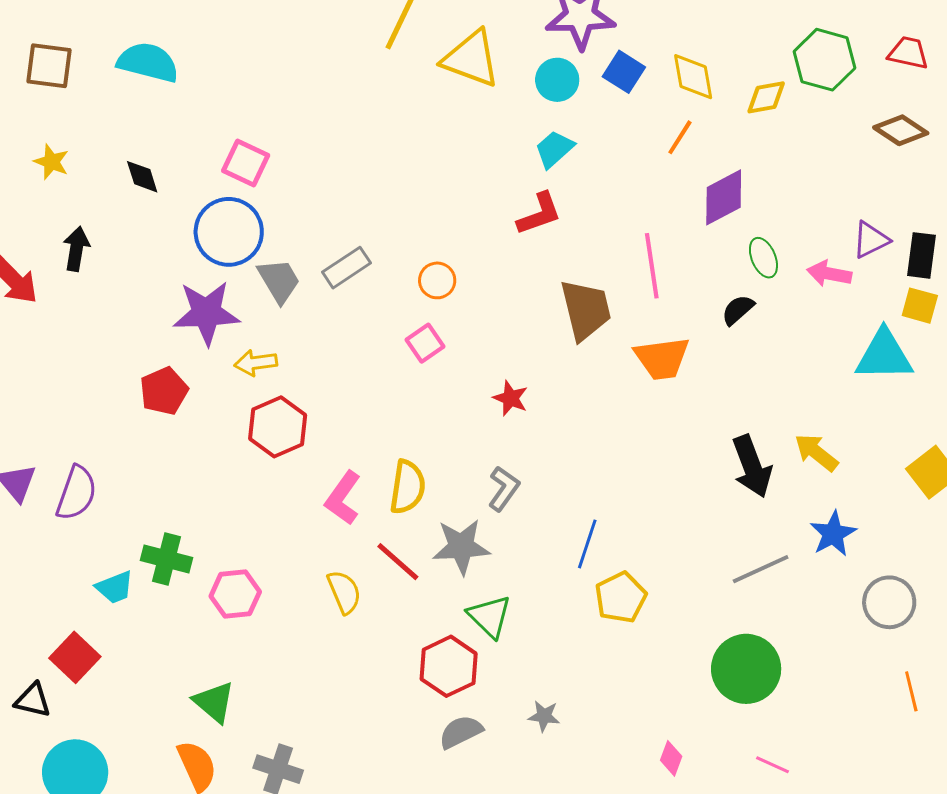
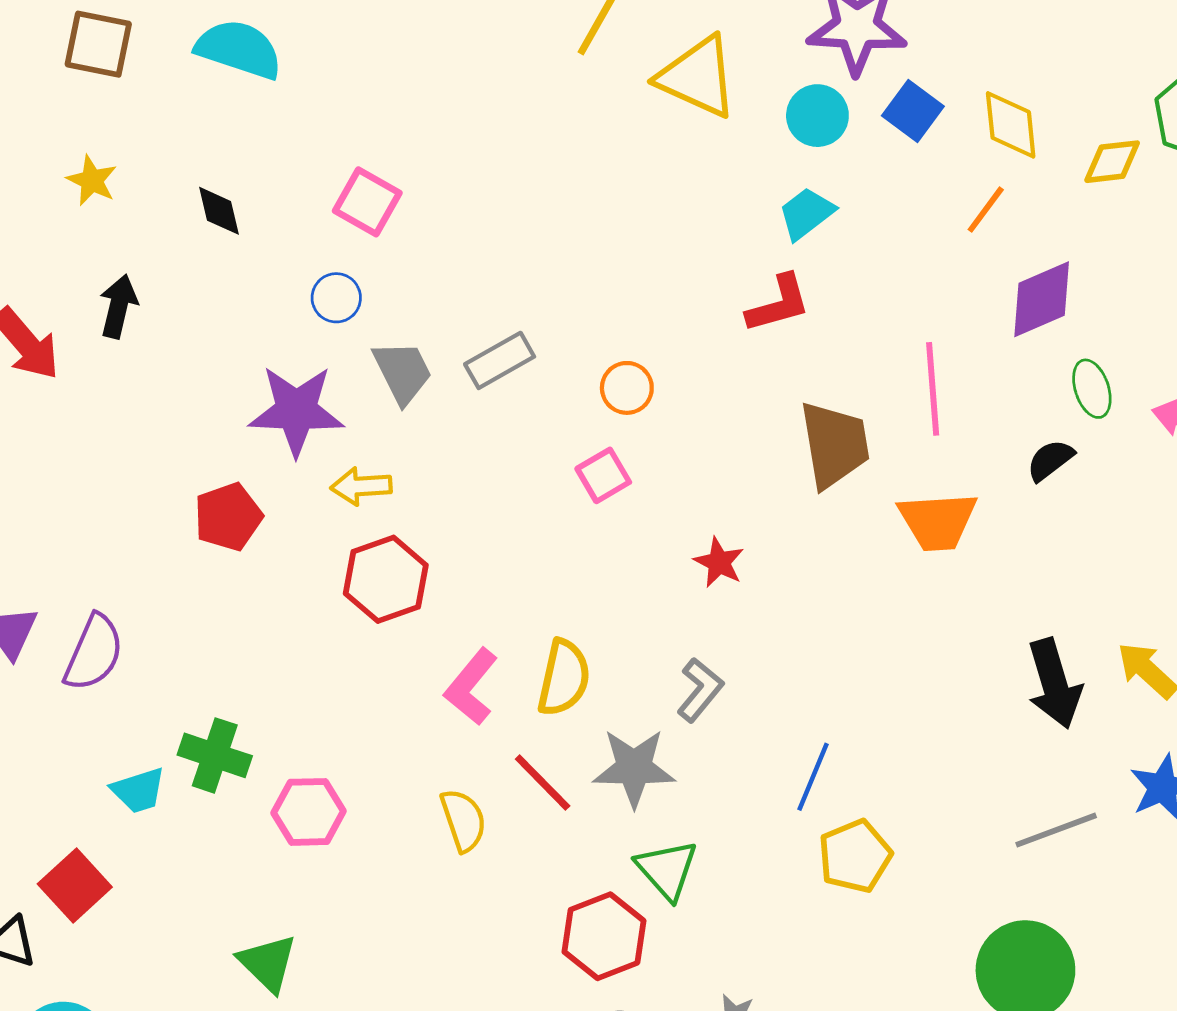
blue circle: (229, 232) -> (336, 298), size x0.5

